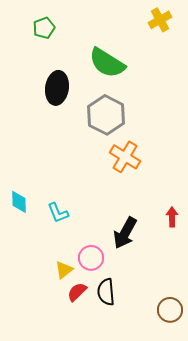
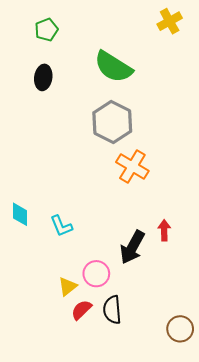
black ellipse: (57, 88) -> (43, 77), moved, size x0.7
red arrow: (172, 217) -> (164, 230), moved

